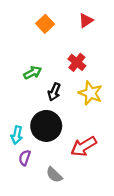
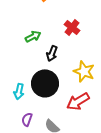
yellow star: (90, 93) -> (84, 71), moved
purple semicircle: (25, 158) -> (27, 119), moved

